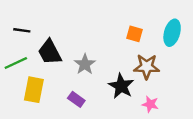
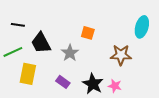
orange square: (135, 34) -> (88, 33), moved
black star: (121, 86) -> (93, 84), moved
pink star: (150, 104) -> (115, 86), moved

